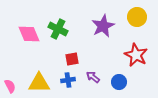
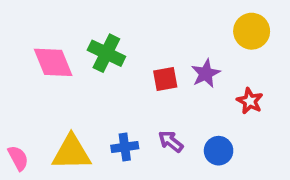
purple star: (103, 26) -> (206, 73), moved, size x0.7
red star: (136, 55) -> (250, 101), size x0.6
red square: (72, 59) -> (165, 79), moved

